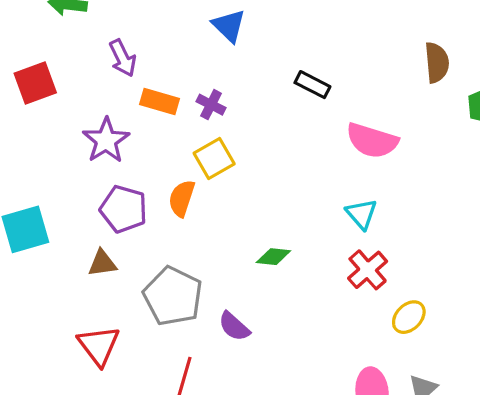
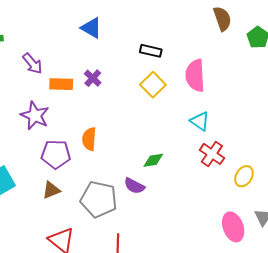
purple cross: (211, 105) -> (93, 78), turned 30
pink semicircle: (372, 141) -> (195, 75), turned 84
yellow square: (214, 159) -> (153, 85), moved
purple semicircle: (234, 326) -> (134, 186), moved

